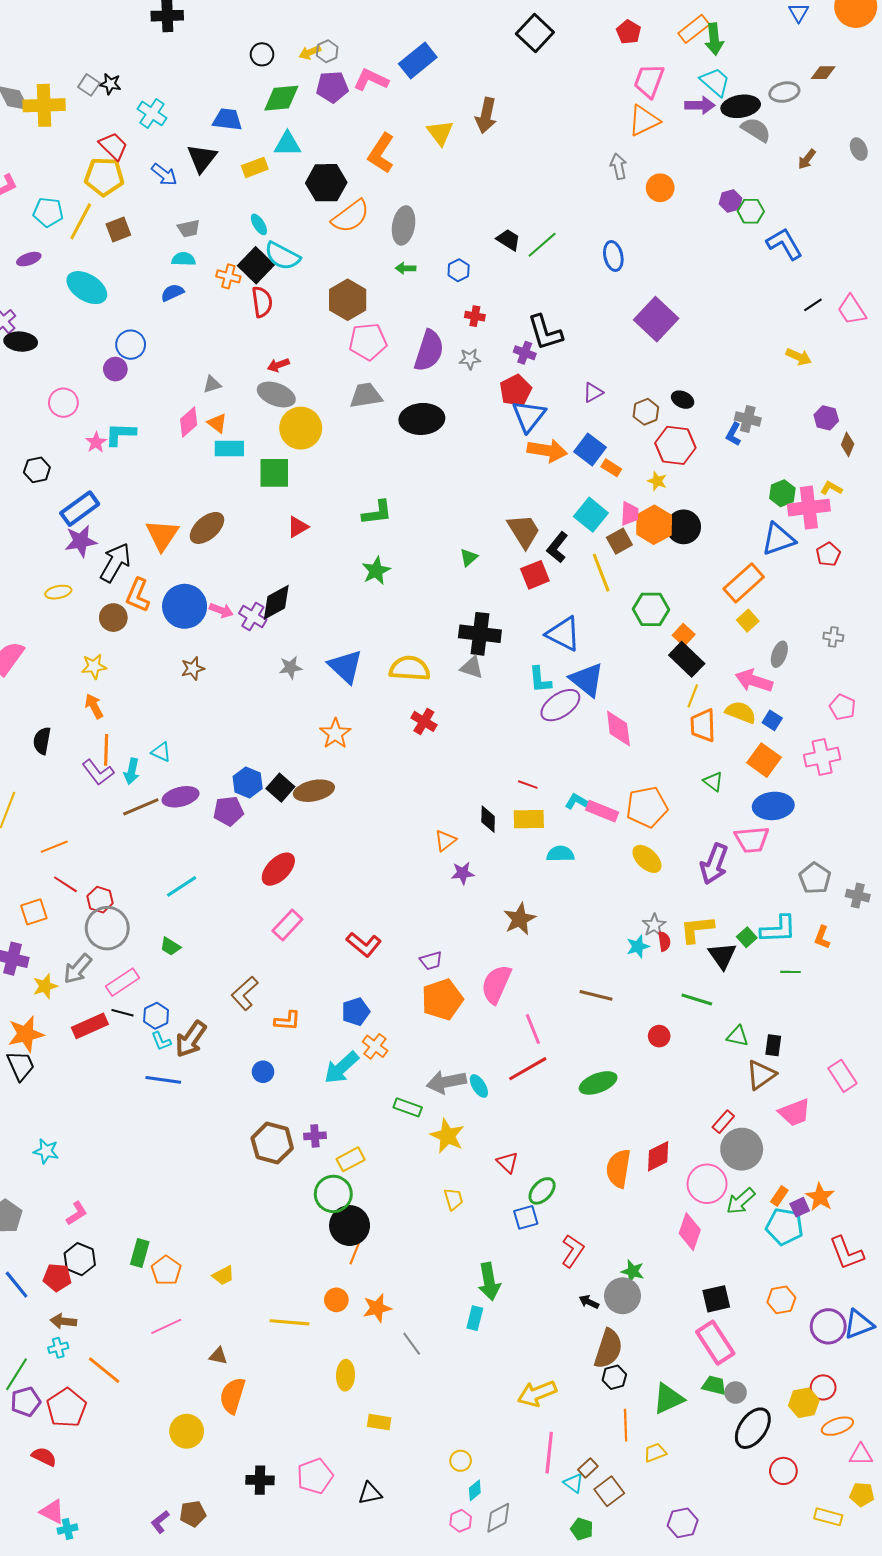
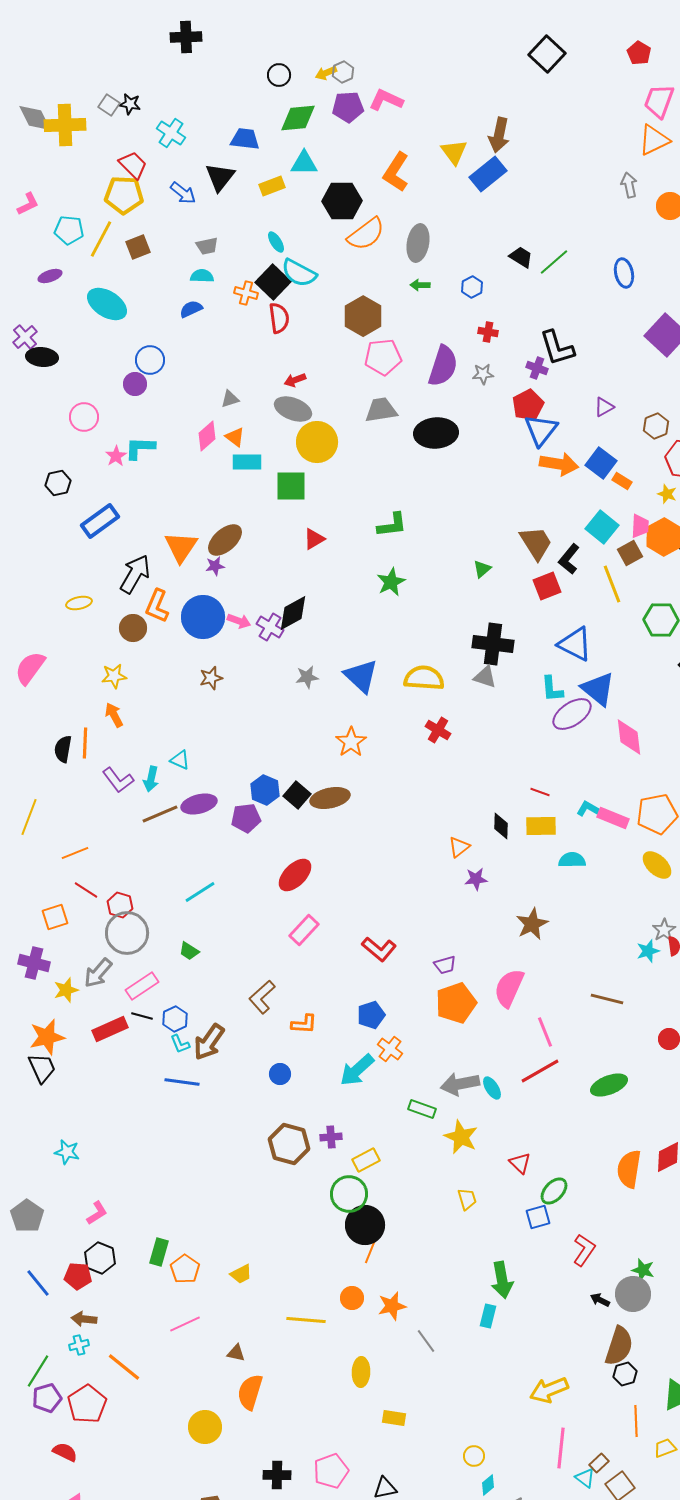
blue rectangle: (418, 60) -> (488, 174), moved
purple star: (81, 541) -> (215, 566), moved, size x0.6
orange line: (106, 750) -> (85, 743), moved

